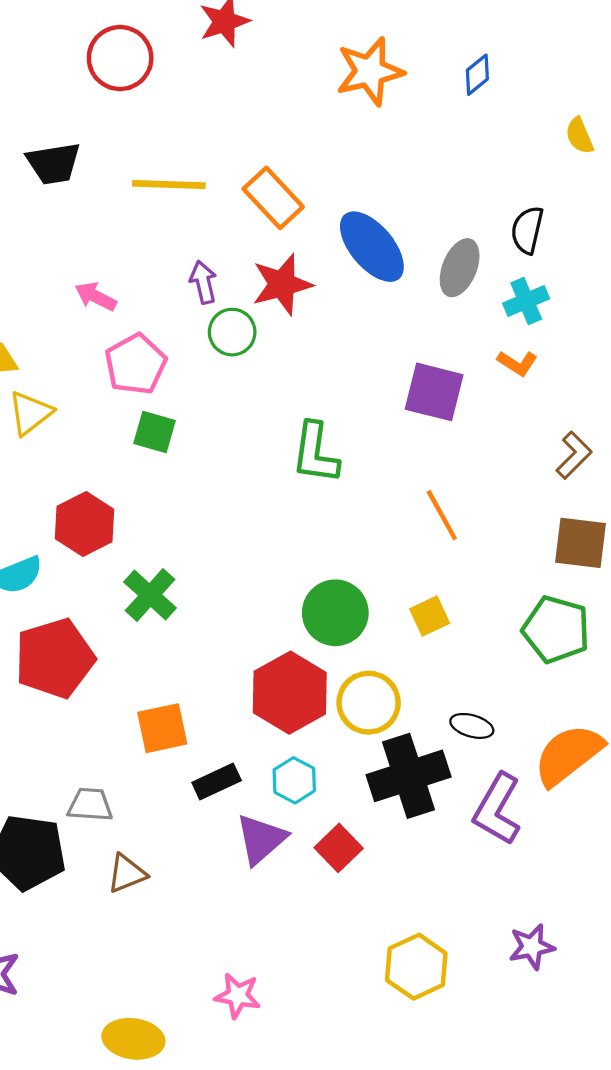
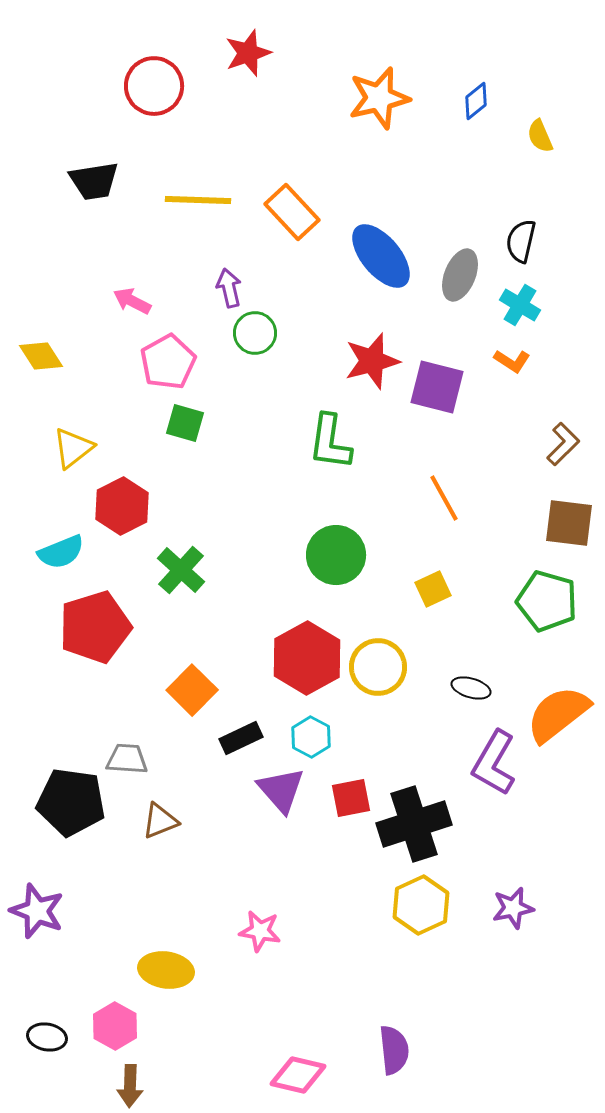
yellow semicircle: (579, 136) -> (540, 136), moved
red star: (282, 284) -> (372, 361), moved
cyan cross: (526, 301) -> (520, 305), turned -36
yellow triangle: (30, 413) -> (73, 448), moved
green circle: (335, 613) -> (336, 555), moved
orange square: (162, 728) -> (192, 690), turned -33
black cross: (409, 776) -> (414, 824), moved
purple triangle: (261, 839) -> (281, 790), turned -30
red square: (339, 848) -> (351, 798), turned 33
purple star: (532, 947) -> (513, 908), moved

